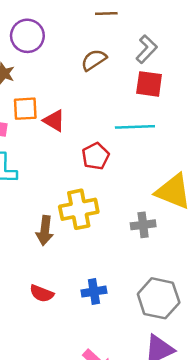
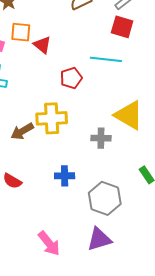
brown arrow: (45, 231) -> (22, 131), turned 45
blue cross: (94, 292) -> (65, 176), moved

